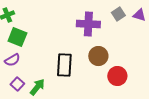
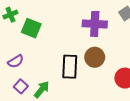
green square: (17, 37) -> (31, 28), moved
brown circle: (98, 56) -> (95, 57), moved

